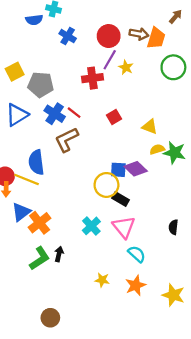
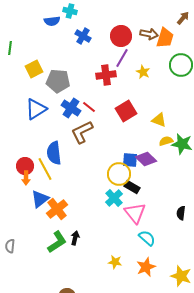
yellow star: (126, 67) -> (143, 72), moved
red square: (114, 117) -> (126, 111), size x1.5
yellow line: (27, 180) -> (45, 169), turned 40
cyan cross: (91, 226) -> (114, 198), moved

